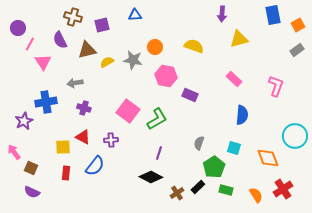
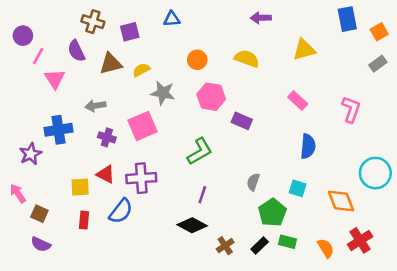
purple arrow: (222, 14) -> (261, 18), moved, turned 84
gray star: (133, 60) -> (163, 93), moved
yellow semicircle: (107, 62) -> (141, 70), moved
pink square: (128, 111) -> (142, 126), moved, turned 30
purple cross: (111, 140) -> (141, 178), size x1.6
black rectangle: (198, 187) -> (260, 246), moved

